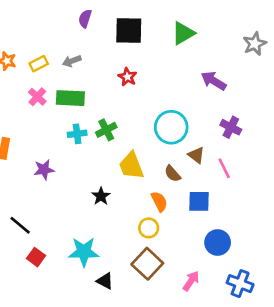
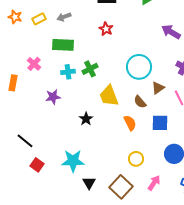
pink cross: (37, 97) -> (34, 64), moved
brown triangle: (196, 155) -> (158, 88), turned 48
purple star: (44, 170) -> (53, 97), moved
yellow circle: (149, 228) -> (136, 159), moved
brown square: (147, 264) -> (121, 187), moved
black triangle: (105, 281) -> (89, 183), turned 32

